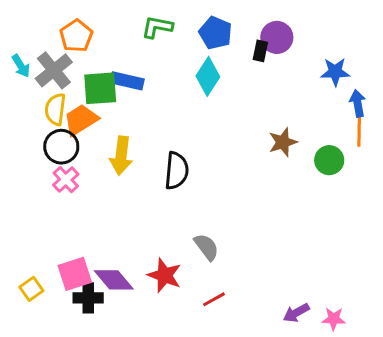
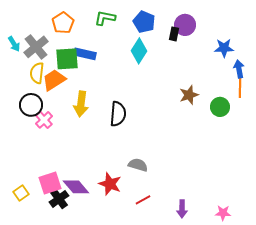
orange pentagon: (76, 36) -> (63, 23), moved
black circle: (61, 147) -> (31, 105), moved
gray semicircle: (206, 247) -> (138, 165), turned -36
black cross: (88, 298) -> (59, 199), turned -36
purple arrow: (296, 313) -> (182, 209), moved, turned -60

